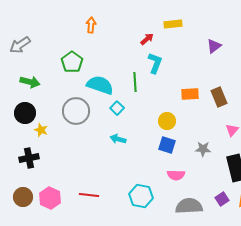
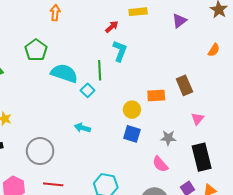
purple triangle: (214, 46) -> (179, 21), moved
orange rectangle: (190, 94) -> (156, 95), moved
cyan square: (117, 108) -> (88, 90), moved
gray circle: (76, 111) -> (40, 151), moved
pink semicircle: (176, 175) -> (160, 164), moved, turned 48

